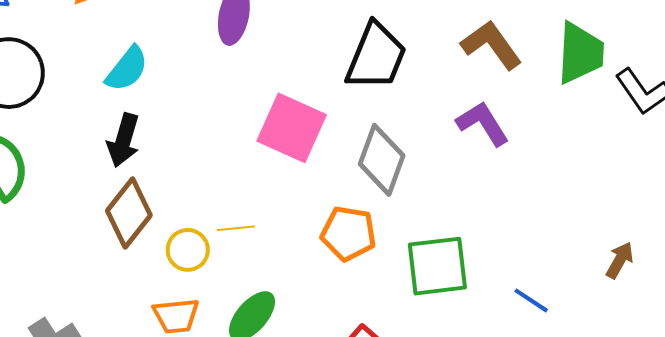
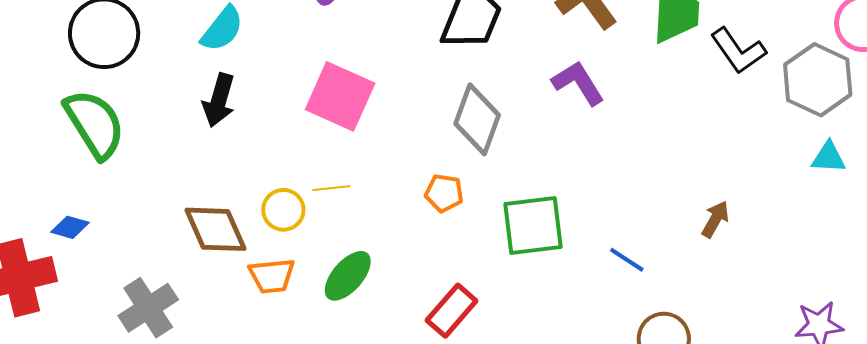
pink square: (292, 128) -> (340, 96), moved
brown diamond: (129, 213) -> (215, 229), moved, turned -62
orange pentagon: (348, 233) -> (444, 193), size x0.7

